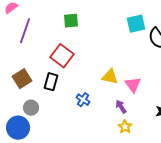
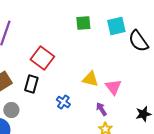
green square: (71, 21) -> (83, 23), moved

